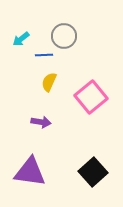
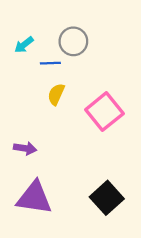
purple arrow: (41, 122) -> (25, 148), moved

